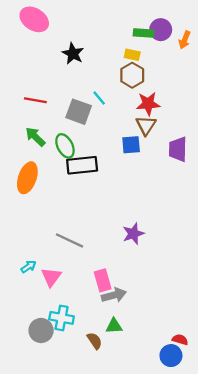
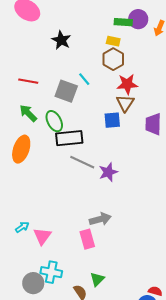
purple star: (133, 234) -> (108, 172), moved
gray line: (70, 240) -> (82, 162), moved
gray arrow: (114, 295) -> (100, 219), moved
green triangle: (114, 326) -> (97, 279), turned -42

